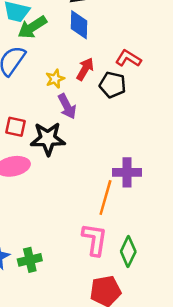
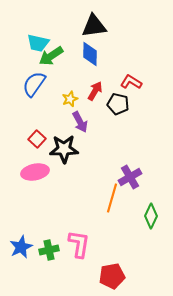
red square: (15, 127) -> (37, 139), turned 30
purple cross: (127, 172) -> (130, 177), turned -30
pink L-shape: (95, 239) -> (79, 244), moved
green diamond: (128, 251) -> (151, 216), moved

